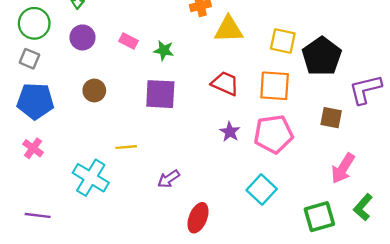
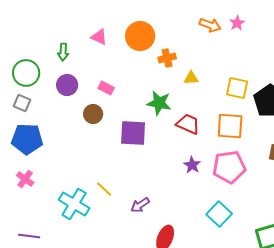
yellow triangle: (229, 29) -> (191, 78), size x0.6
green star: (164, 50) -> (159, 103), moved, size x1.4
brown circle: (94, 90) -> (93, 114), moved
yellow line: (126, 147) -> (104, 189), moved, turned 48

